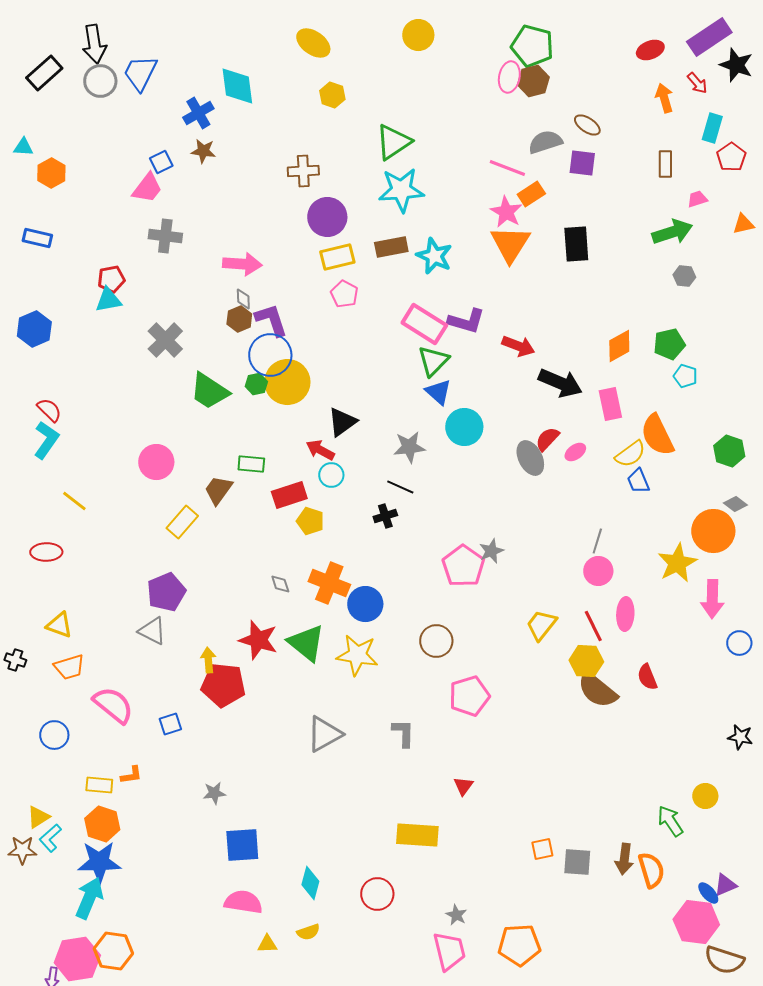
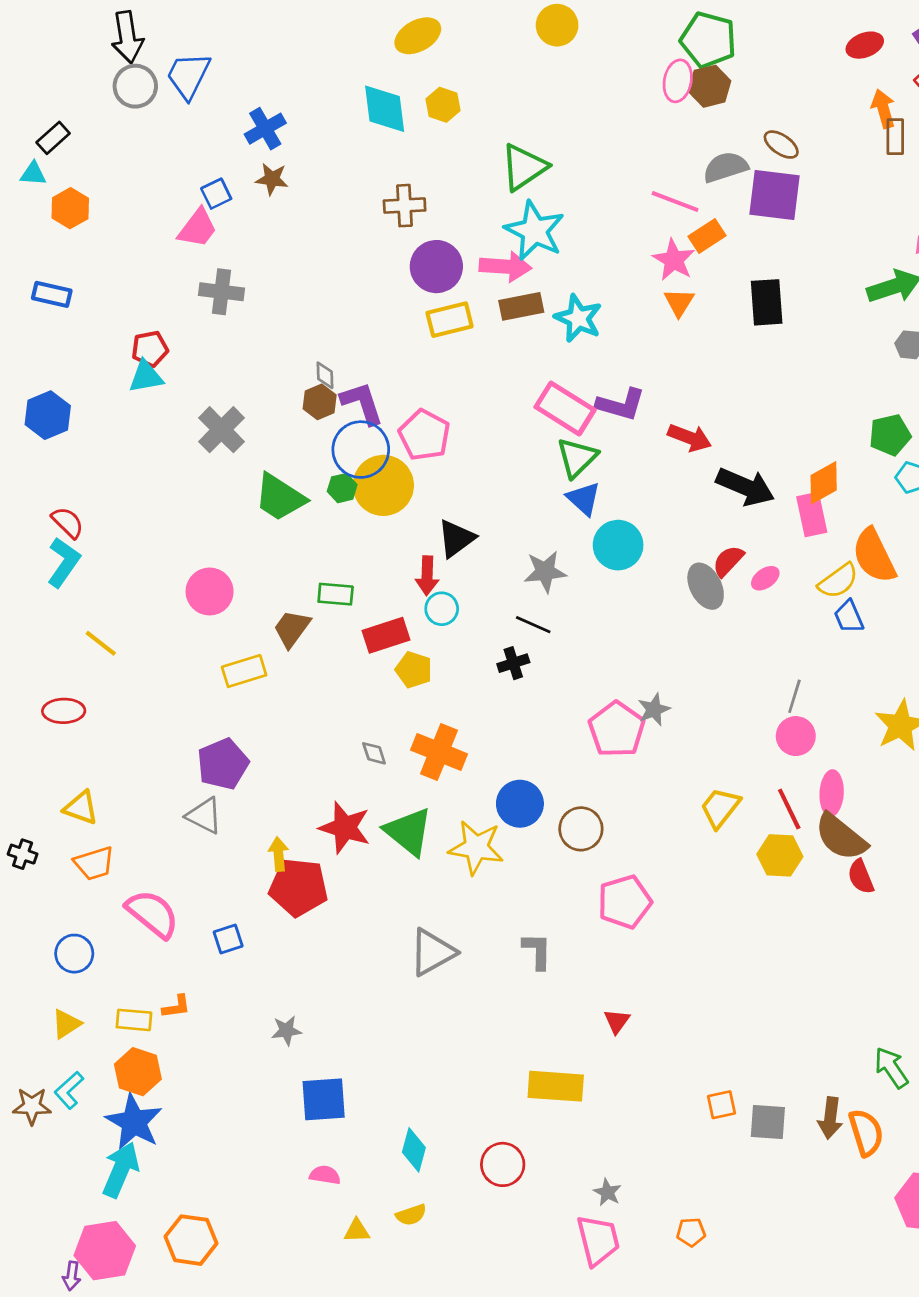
yellow ellipse: (313, 43) -> (418, 36), turned -64
black rectangle: (44, 73) -> (53, 138), moved, size x0.7
cyan diamond: (237, 86) -> (385, 109), moved
purple square: (582, 163) -> (775, 195), size x1.5
brown rectangle: (665, 164) -> (895, 137), moved
cyan star: (401, 190) -> (535, 231), turned 30
orange triangle: (510, 244) -> (679, 302), size x0.6
pink arrow: (242, 264) -> (505, 267), moved
pink pentagon: (344, 294) -> (424, 435), moved, size x1.4
orange diamond: (619, 346) -> (824, 483), moved
red arrow: (320, 450) -> (427, 576), turned -116
yellow rectangle: (182, 522) -> (244, 671), turned 32
blue circle: (365, 604) -> (520, 804), moved
brown semicircle: (597, 690) -> (841, 837), moved
yellow triangle: (38, 817) -> (66, 1024), moved
blue star: (99, 862) -> (134, 1122), turned 30
pink semicircle: (243, 902) -> (325, 1175), size x0.6
orange pentagon: (519, 945) -> (691, 1232), size x0.5
orange hexagon: (113, 951) -> (191, 1240), moved

